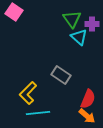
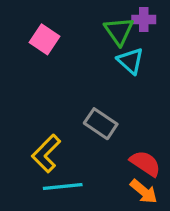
pink square: (14, 12) -> (44, 39), moved
purple cross: (92, 24) -> (144, 20), moved
red semicircle: (88, 99) -> (145, 163), turned -78

